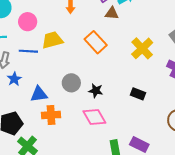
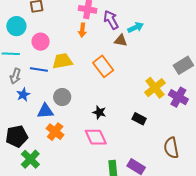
yellow cross: (142, 48) -> (155, 88), moved
gray circle: (71, 83) -> (62, 97), moved
orange cross: (51, 115) -> (55, 132), turned 36

